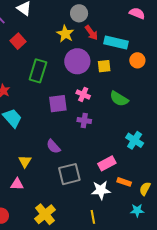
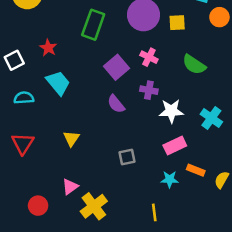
purple square: (58, 104) -> (116, 67), turned -36
purple semicircle: (53, 146) -> (116, 104), moved
gray square: (69, 174) -> (127, 157), size x0.6
pink triangle: (17, 184) -> (70, 187), moved, turned -40
white star: (101, 190) -> (171, 111), moved
cyan star: (137, 210) -> (170, 179), moved

